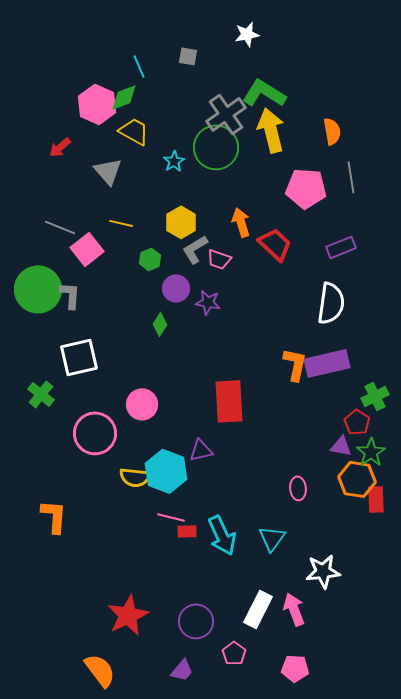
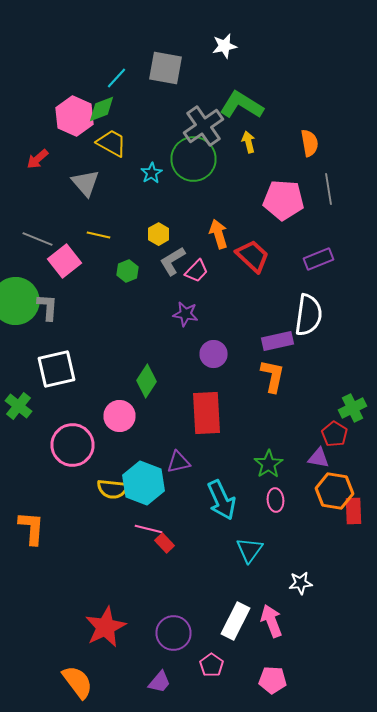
gray square: (188, 56) -> (166, 68), size x1.8
cyan line: (139, 66) -> (116, 78), turned 65
yellow arrow: (271, 130) -> (248, 142), size x0.5
yellow hexagon: (181, 222) -> (158, 234), size x0.7
pink trapezoid: (219, 259) -> (196, 271), turned -65
purple circle: (176, 288) -> (214, 354), moved
green diamond: (160, 324) -> (146, 381), moved, size x1.4
purple rectangle: (327, 363) -> (278, 341), moved, size x0.7
green star: (371, 452) -> (268, 464), moved
red rectangle: (187, 531) -> (164, 543), turned 48
cyan arrow: (222, 535) -> (222, 500), moved
white star: (323, 571) -> (300, 583), size x0.7

